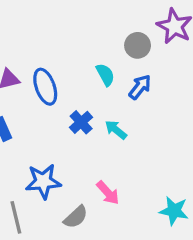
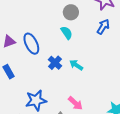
gray circle: (138, 45) -> (71, 12), moved
blue arrow: (140, 87) -> (103, 27), moved

